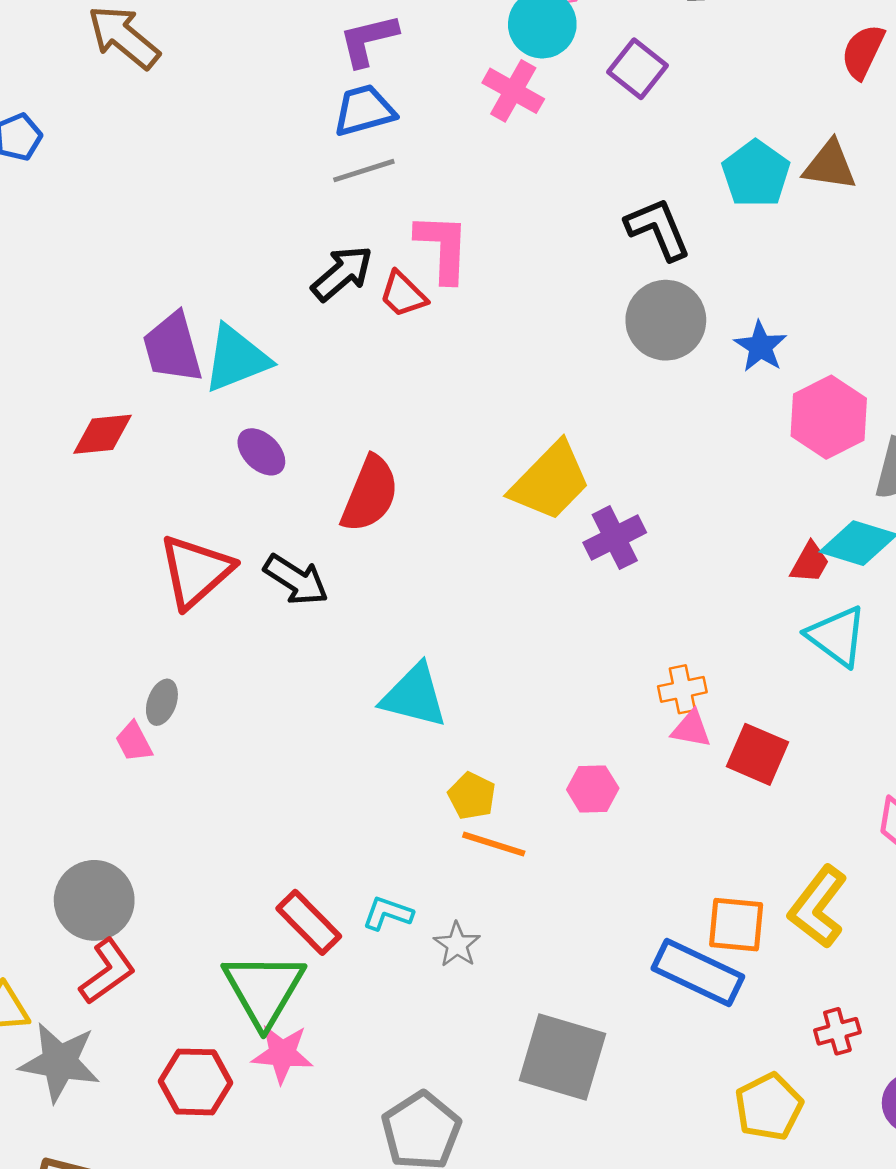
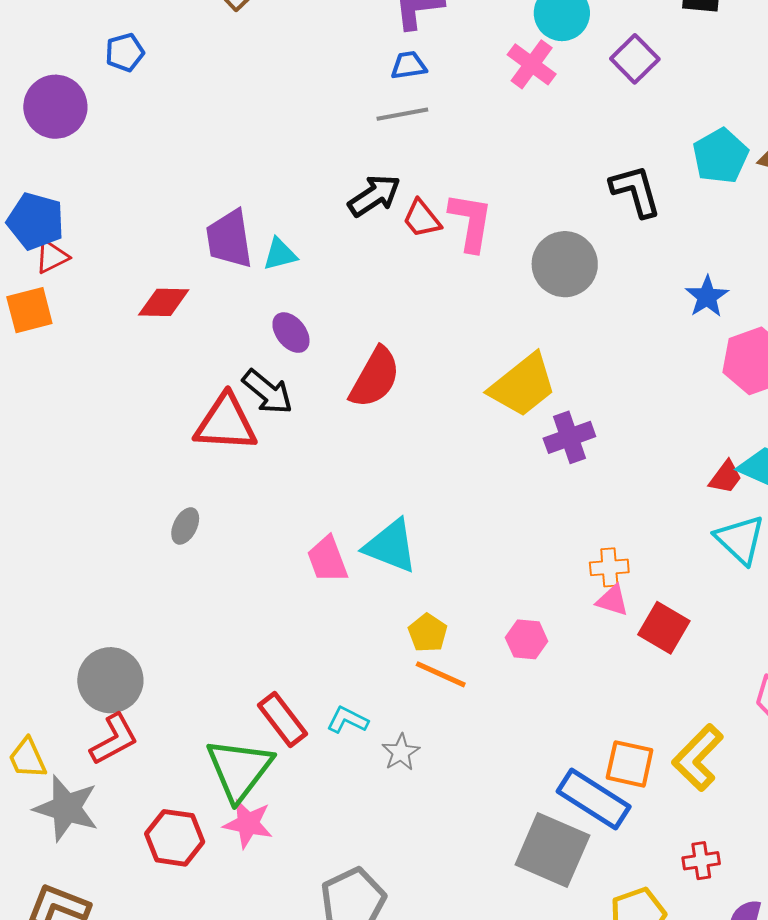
blue trapezoid: (364, 110) -> (409, 65), size x0.7
pink L-shape: (443, 248) -> (471, 222), moved
gray circle: (666, 320) -> (565, 264), moved
cyan triangle: (236, 359) -> (280, 254), size x0.6
red triangle: (196, 571) -> (226, 423), turned 38
black arrow: (296, 580) -> (268, 392), moved
pink trapezoid: (134, 742) -> (327, 559), moved, size x1.4
gray square: (563, 1057) -> (552, 850), moved

